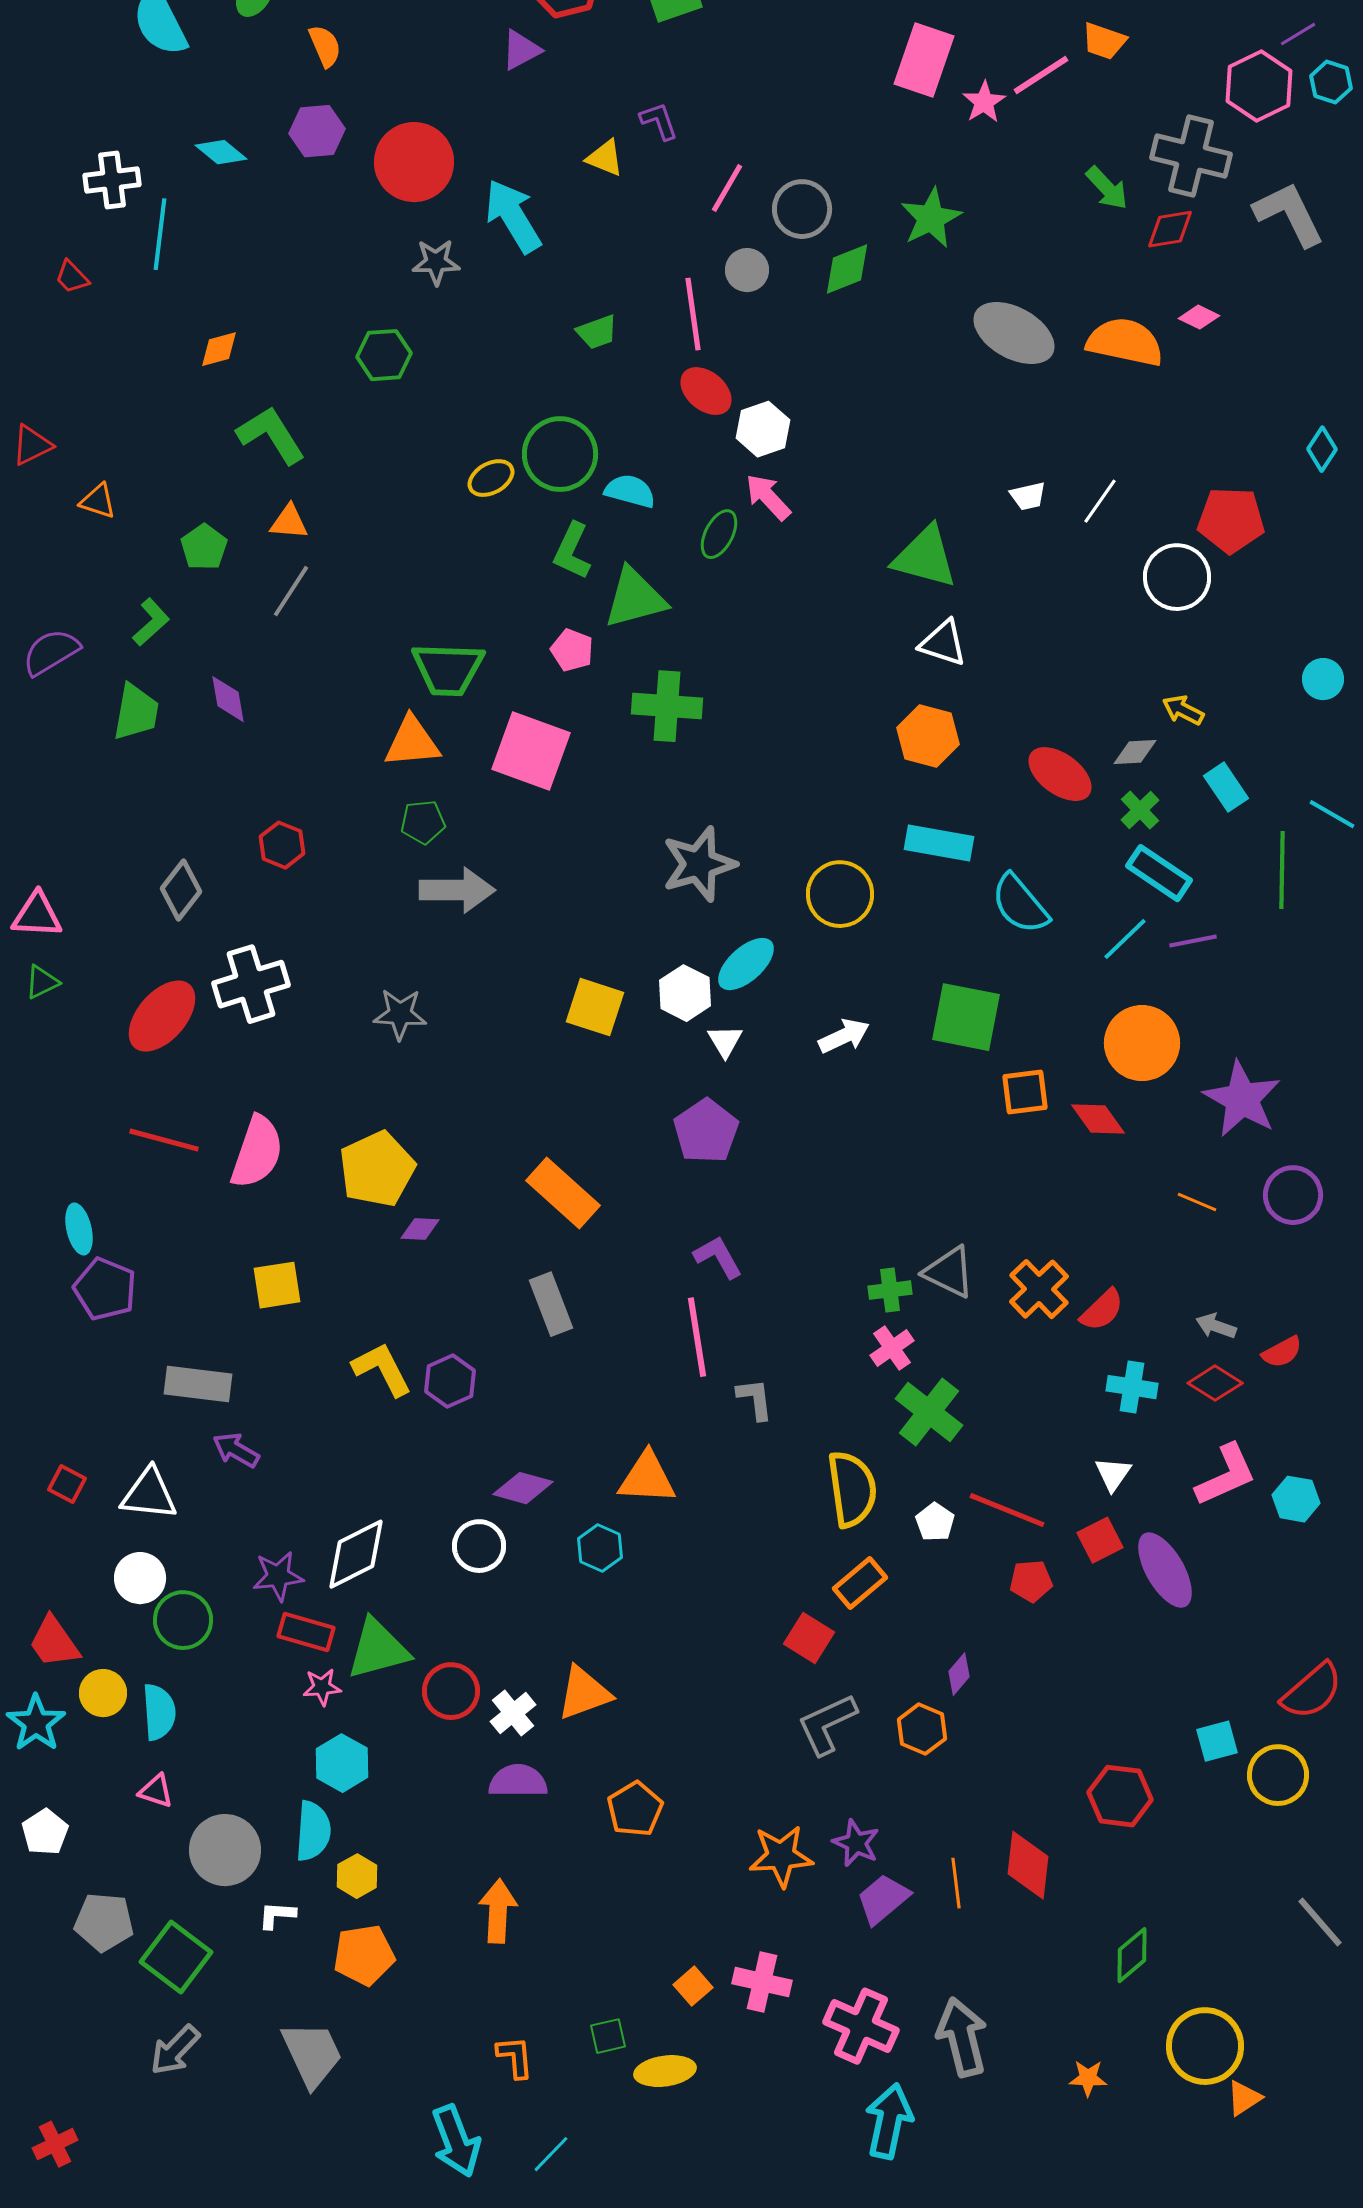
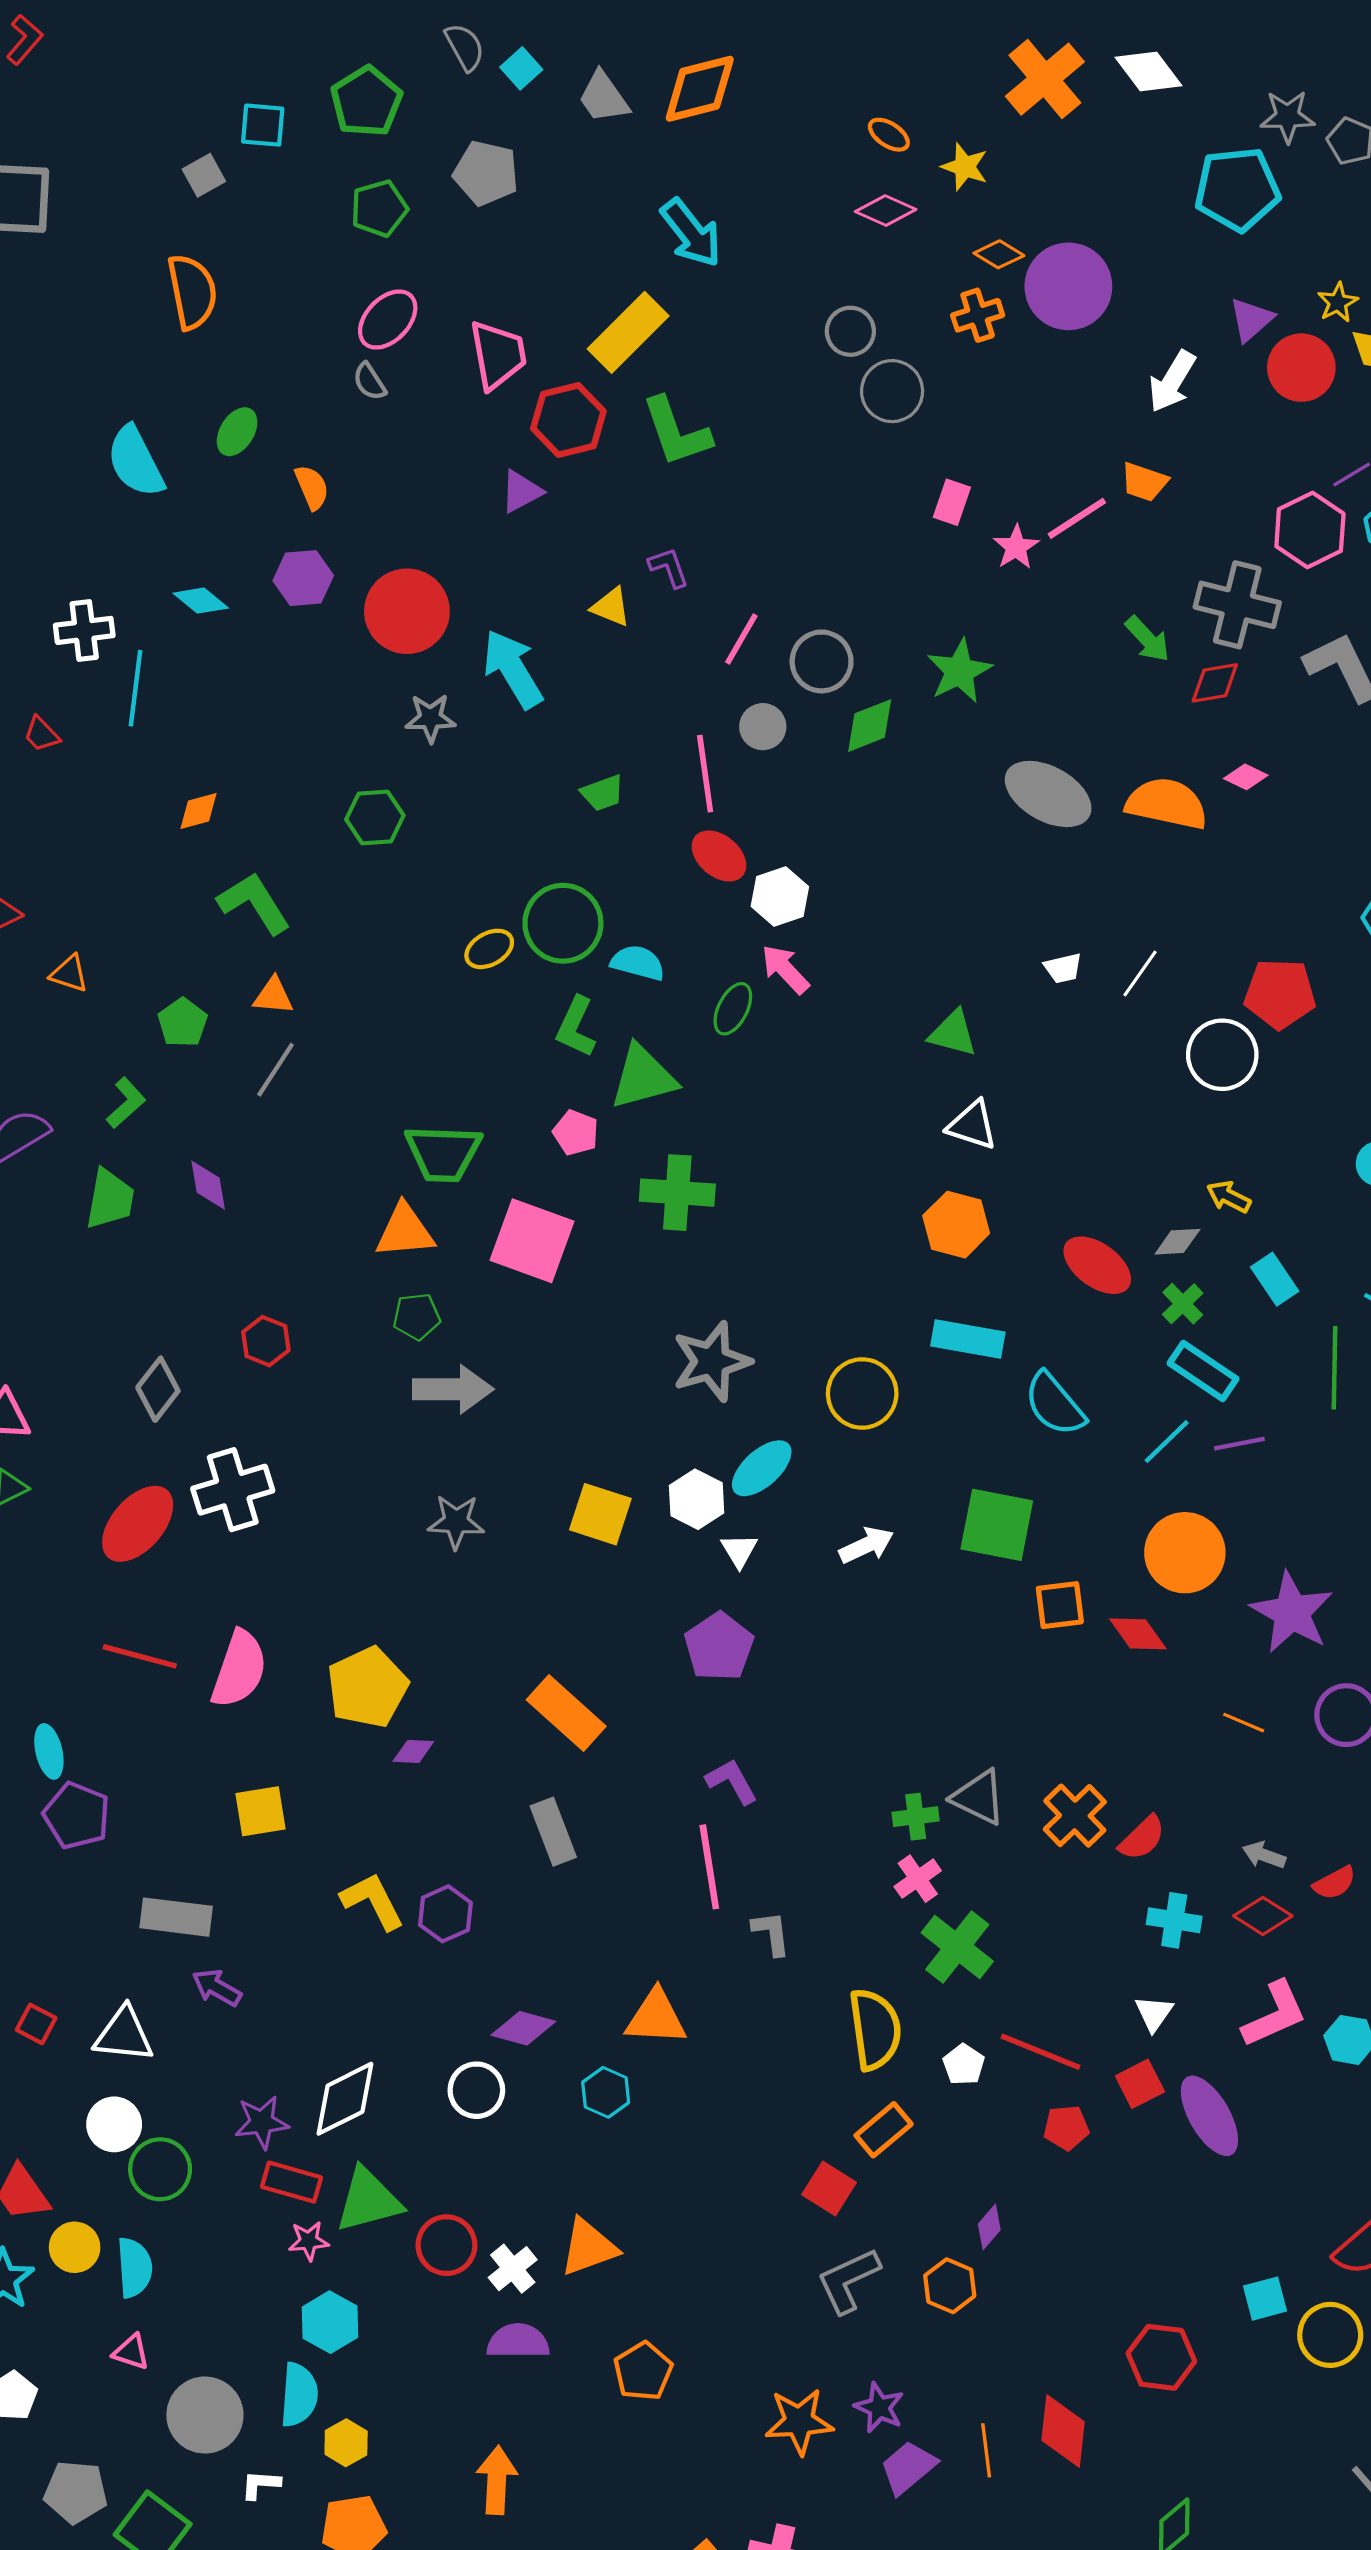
pink rectangle: (924, 60) -> (952, 502), size x0.6
green triangle: (925, 557) -> (953, 1033), size x0.7
gray star: (400, 1014) -> (456, 1522), moved

